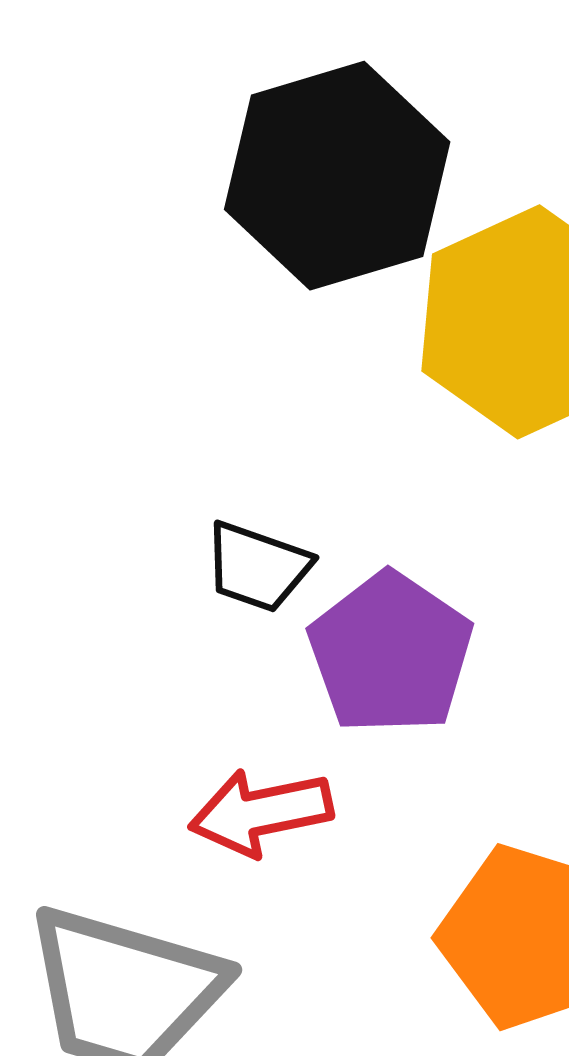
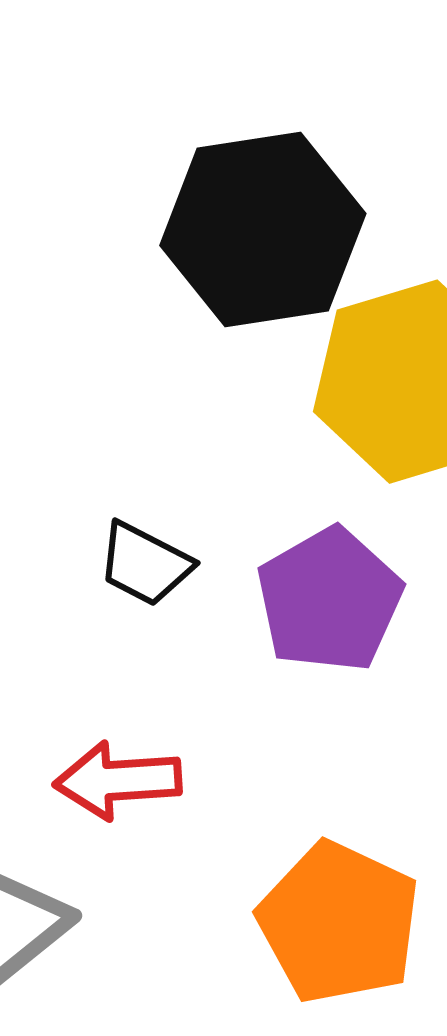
purple pentagon: (391, 653) -> (329, 600), moved

